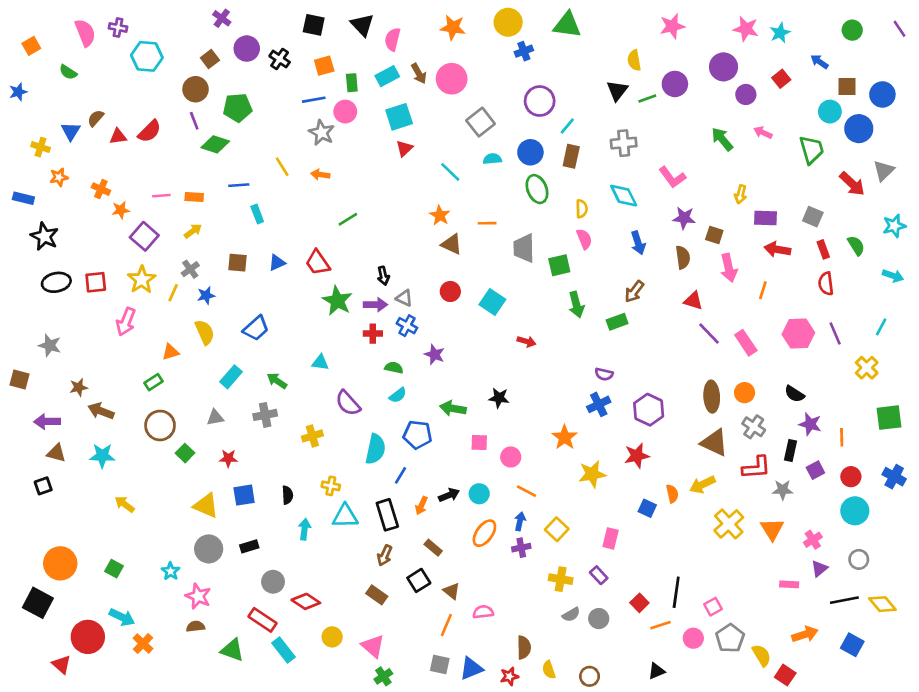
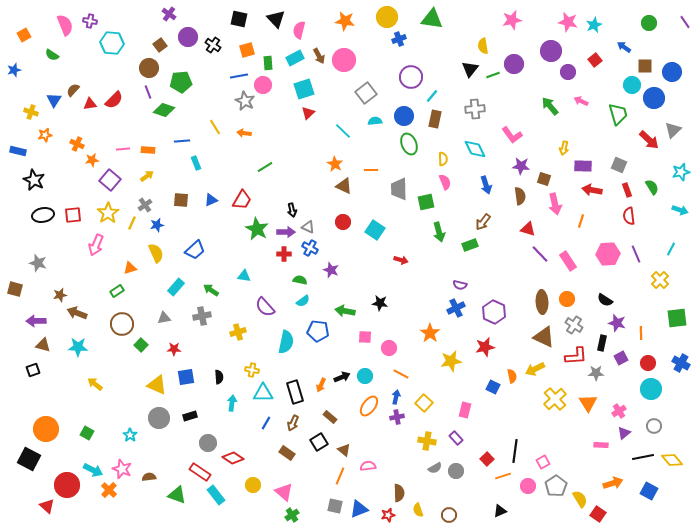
red trapezoid: (318, 263) -> (242, 200), turned -115
blue line: (400, 475) -> (266, 423), moved
pink star: (198, 596) -> (122, 469), moved

